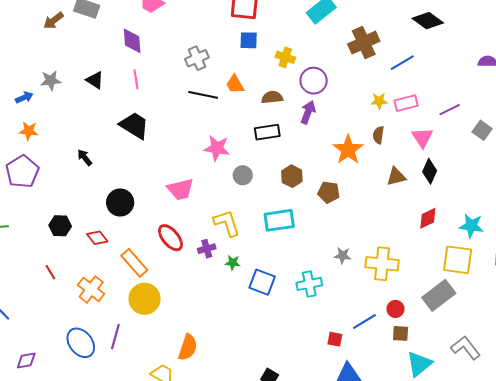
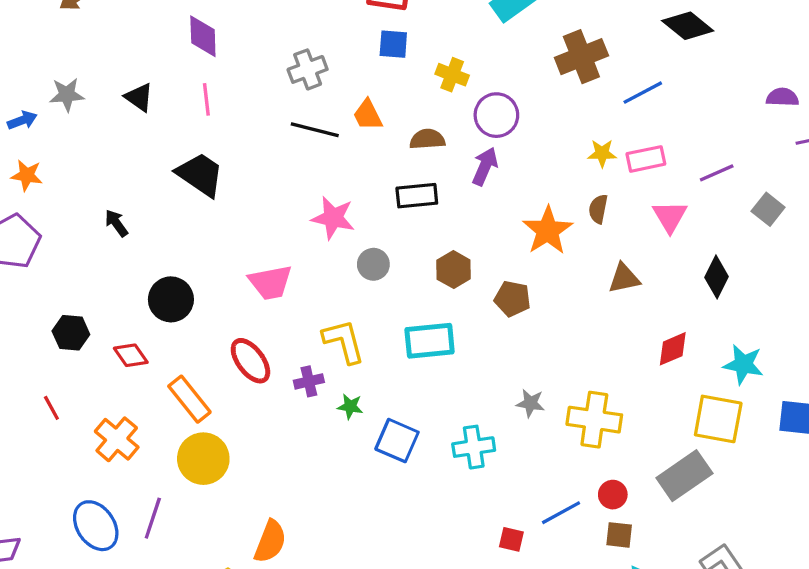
black diamond: (430, 171) -> (717, 277), moved

